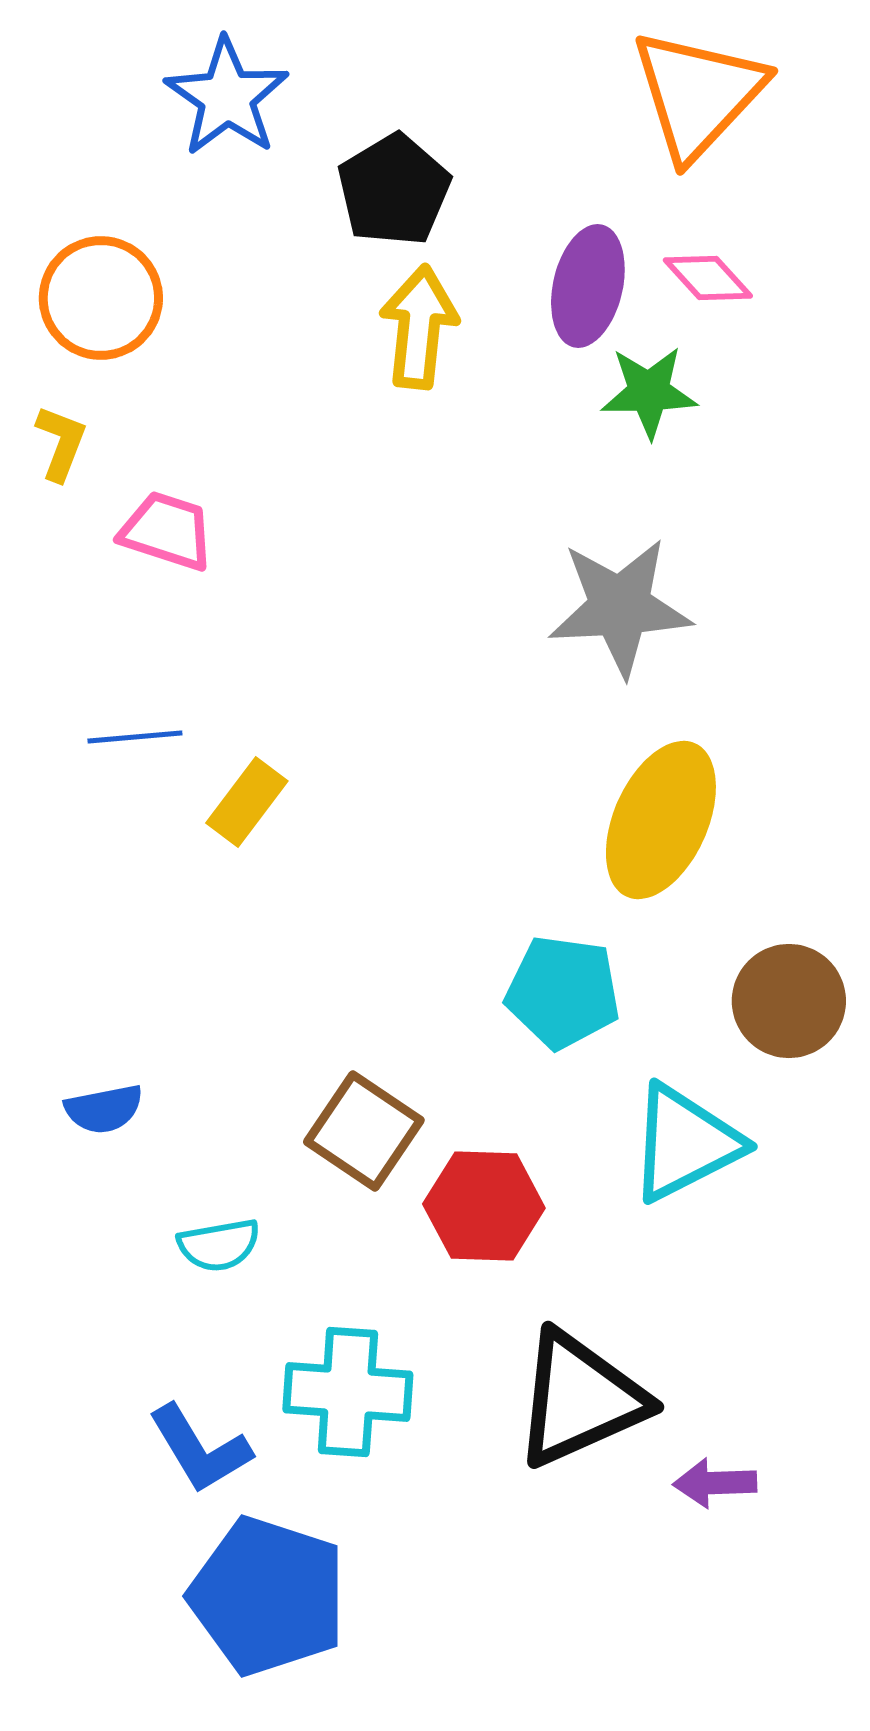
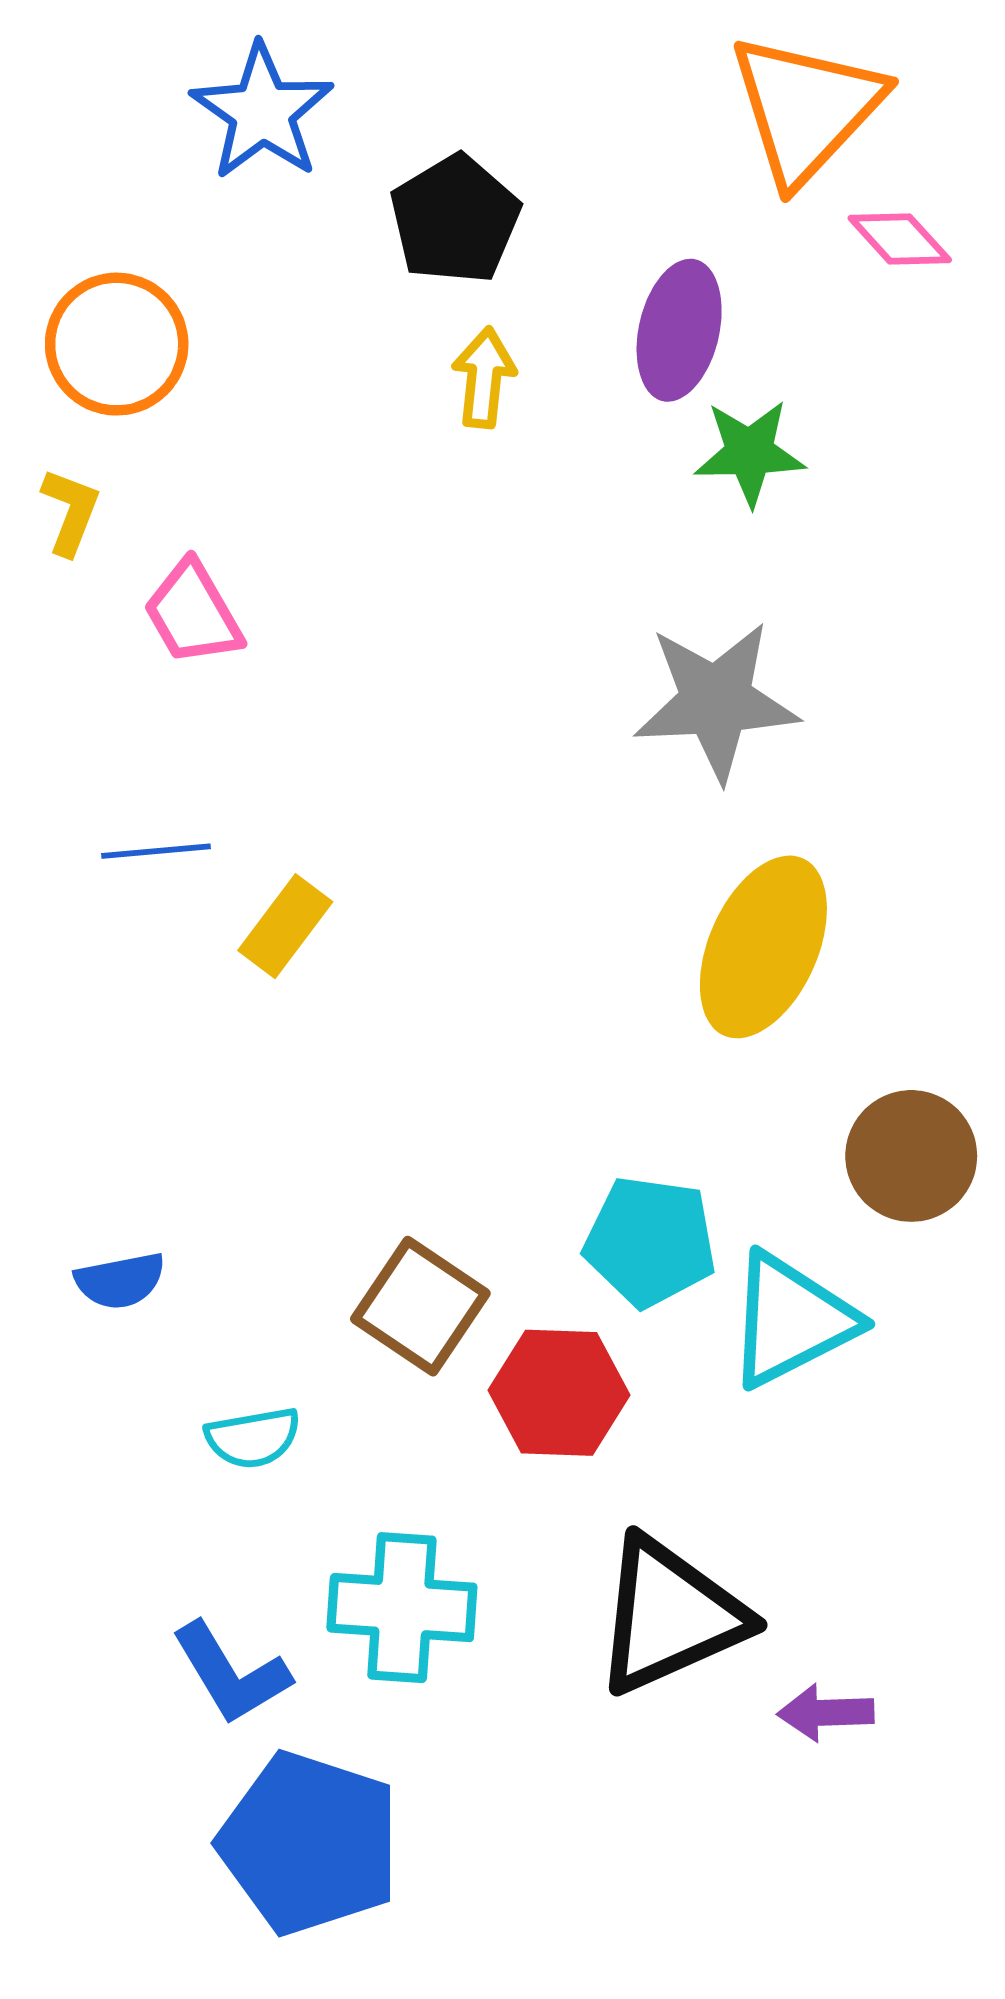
pink diamond: (708, 278) -> (900, 239), moved
yellow arrow: (419, 327) -> (484, 378), size x0.7
pink trapezoid: (167, 531) -> (193, 613), turned -138
cyan pentagon: (563, 992) -> (650, 1241), moved

